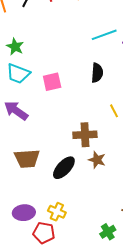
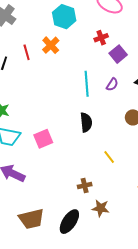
cyan line: (104, 35) -> (87, 84), turned -65
brown cross: (85, 135) -> (85, 185), size x0.6

